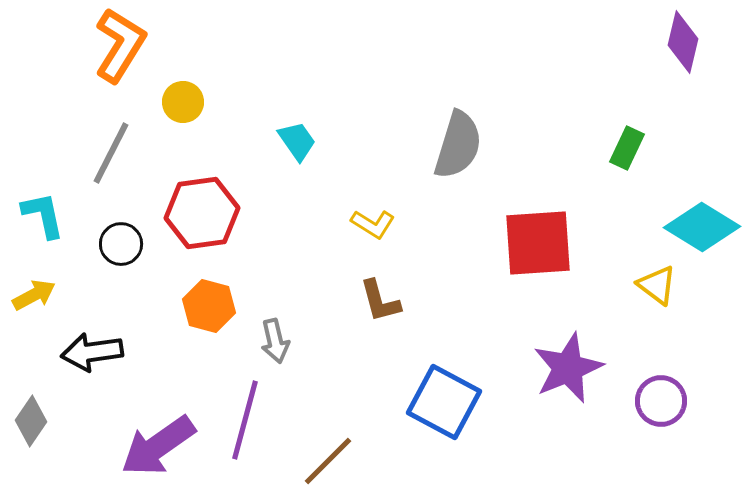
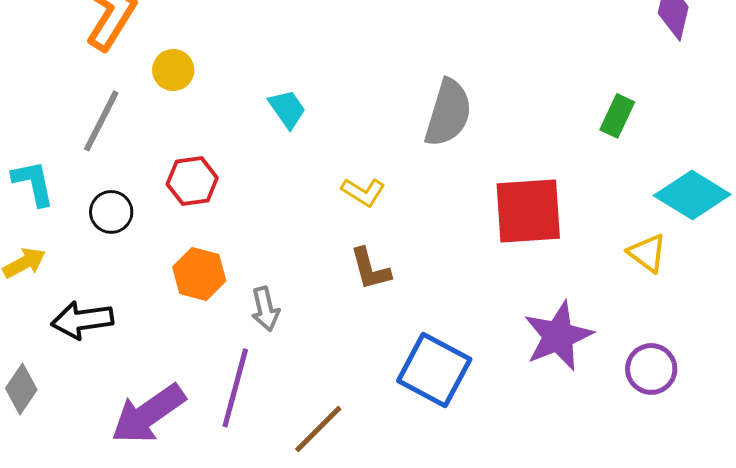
red hexagon: (202, 213) -> (192, 181), size x0.7

